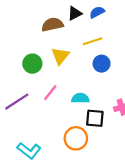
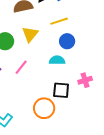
cyan semicircle: (80, 98) -> (57, 60), moved

